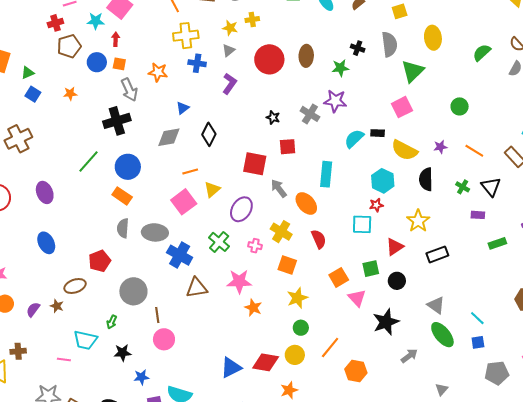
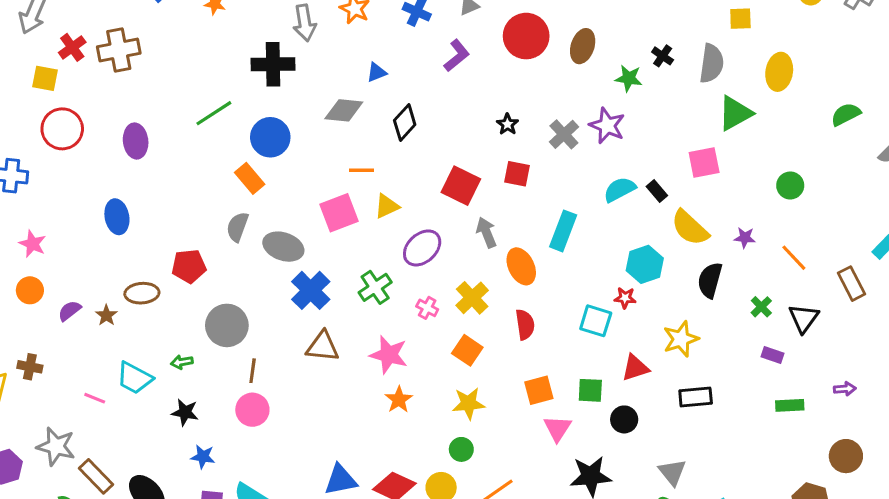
black rectangle: (378, 133) -> (657, 191), turned 32
green arrow: (112, 322) -> (182, 362), turned 40

